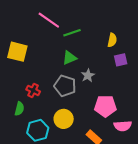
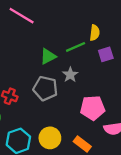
green line: (72, 33) -> (76, 47), moved
yellow circle: (64, 119) -> (50, 138), moved

